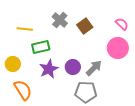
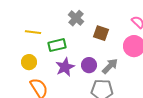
brown square: (85, 26) -> (101, 33), moved, turned -35
yellow line: (25, 29) -> (33, 32), moved

